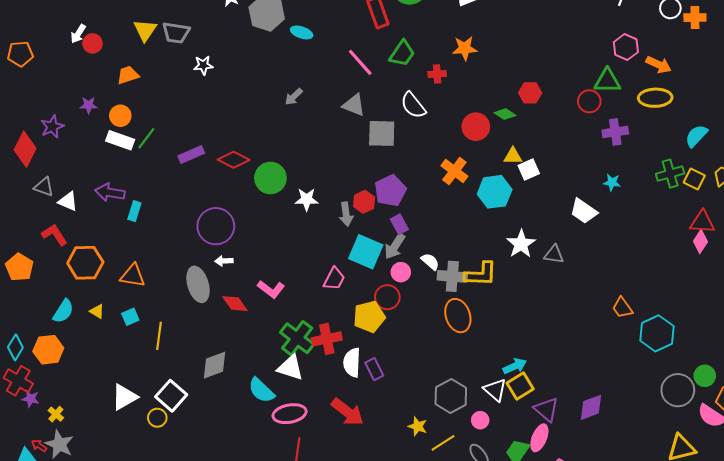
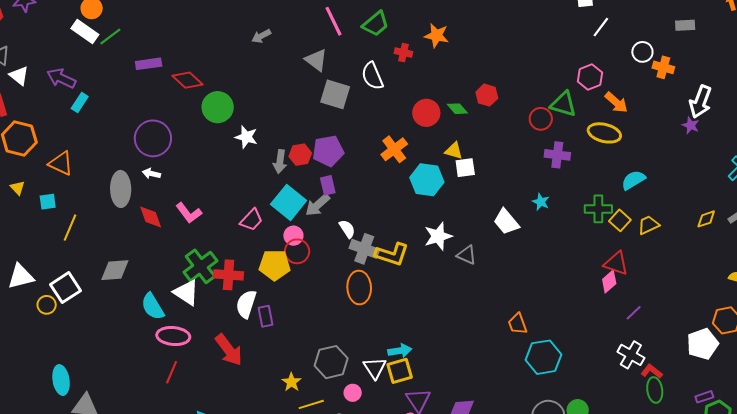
pink circle: (401, 272) -> (293, 236), moved

